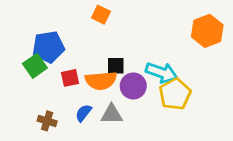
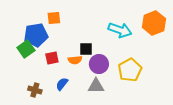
orange square: (101, 15) -> (54, 18), moved, turned -32
cyan arrow: (161, 73) -> (120, 30), moved
orange semicircle: (101, 81) -> (75, 60), size x0.6
gray triangle: (112, 114) -> (96, 86), moved

